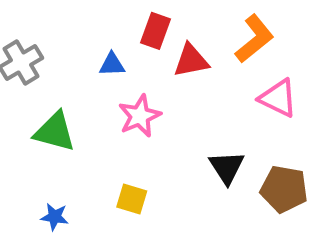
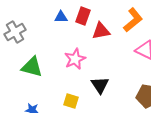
blue triangle: (112, 64) -> (61, 17), moved
black triangle: (227, 167) -> (100, 85), moved

